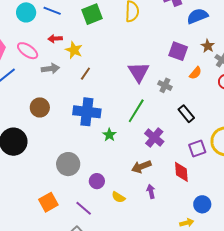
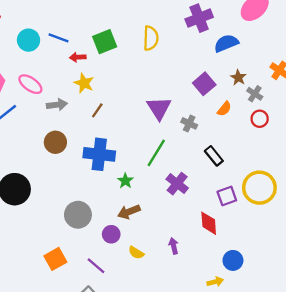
red arrow: (55, 39) -> (78, 57), moved
purple square: (178, 51) -> (204, 84), turned 30
brown circle: (40, 107) -> (55, 142), moved
brown arrow: (141, 167) -> (129, 212), moved

